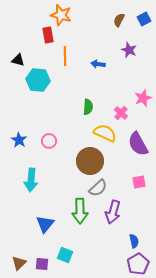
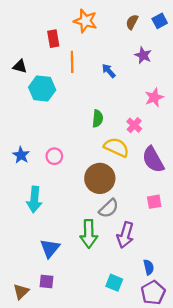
orange star: (61, 15) -> (85, 21), moved
blue arrow: (98, 64) -> (109, 71), turned 40
pink star: (143, 98) -> (154, 97), moved
cyan square: (65, 255) -> (114, 283), moved
purple square: (42, 264) -> (47, 282), moved

